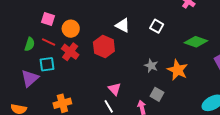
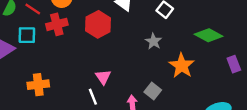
red cross: (70, 52) -> (57, 24), turned 30
gray star: (151, 66) -> (153, 41), moved

